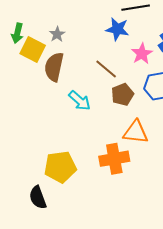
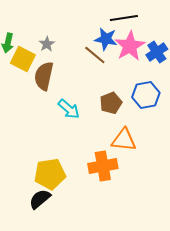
pink star: (142, 54) -> (130, 46), moved, size x1.4
brown line: (106, 69) -> (95, 55), moved
black semicircle: (38, 197) -> (40, 199), moved, turned 70

